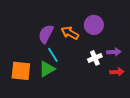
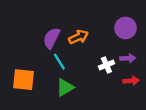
purple circle: (94, 25) -> (126, 28), moved
orange arrow: (70, 33) -> (78, 37), turned 126
green triangle: (47, 69) -> (65, 87), moved

